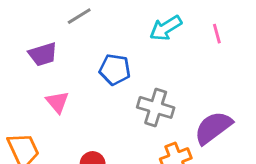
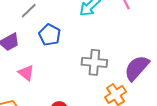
blue pentagon: (115, 70) -> (50, 35), moved, turned 30

